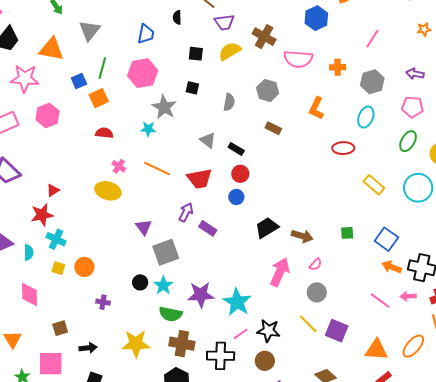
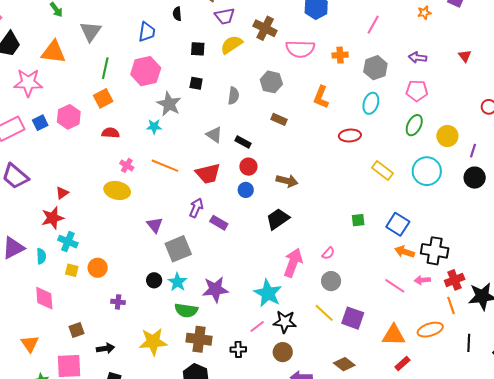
blue square: (79, 81) -> (40, 123), moved
pink hexagon: (47, 115) -> (69, 117), moved
brown arrow: (302, 236) -> (287, 181), moved
cyan star: (237, 302) -> (268, 293), moved
orange ellipse: (413, 346) -> (430, 330), turned 35
black cross: (221, 356) -> (238, 349), size x0.6

